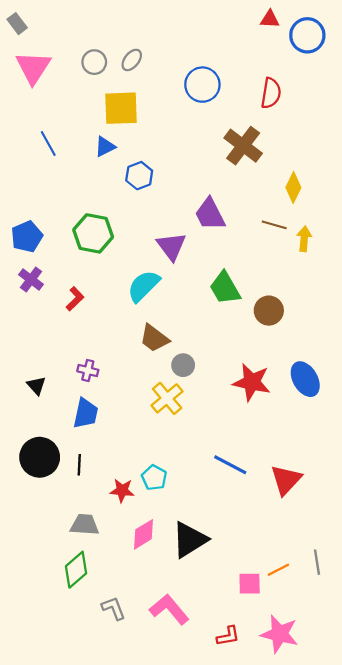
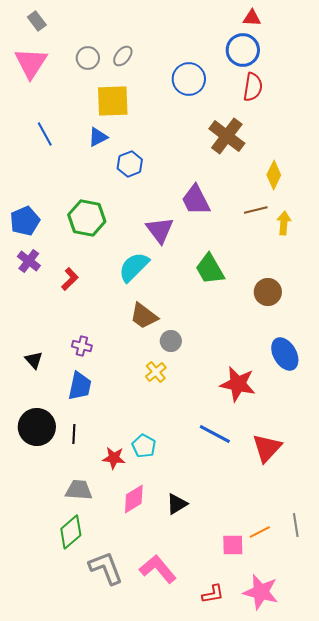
gray rectangle: (17, 24) -> (37, 21), moved
blue circle: (307, 35) -> (243, 50), moved
brown line: (274, 225) -> (256, 210), turned -30
brown circle: (269, 311) -> (268, 292), moved
red star: (252, 382) -> (238, 384), moved
yellow cross: (167, 398) -> (156, 372), size x0.7
black triangle: (190, 540) -> (177, 504), size x0.6
gray L-shape: (114, 608) -> (106, 568), size x1.5

